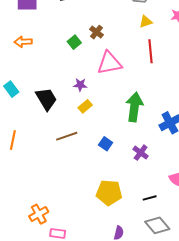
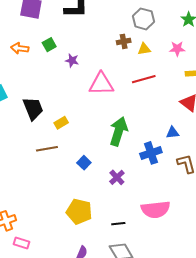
brown cross: (96, 32) -> (124, 41), moved, turned 32
green square: (74, 42) -> (49, 45), moved
red line: (150, 51) -> (144, 79), turned 70
purple star: (80, 85) -> (72, 60), moved
yellow rectangle: (85, 106) -> (61, 123), moved

